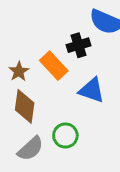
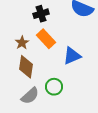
black cross: (79, 45) -> (41, 14), moved
blue triangle: (92, 90) -> (72, 56), turned -42

